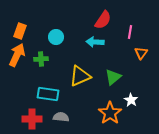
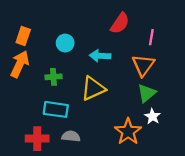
cyan arrow: (95, 42) -> (100, 56), moved
orange triangle: (141, 53) -> (143, 65), moved, size x1.5
green cross: (41, 59) -> (53, 77), moved
green triangle: (113, 77) -> (147, 93), moved

